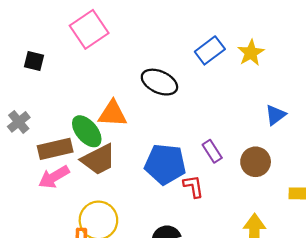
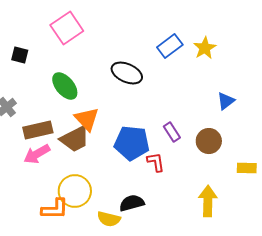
orange triangle: (113, 114) -> (87, 119), moved, turned 44
green ellipse: (87, 131) -> (65, 86), moved

